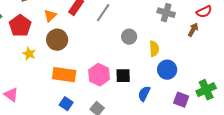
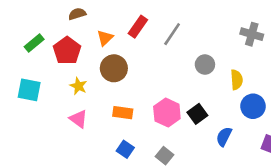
orange rectangle: (64, 75) -> (123, 113), size x0.7
black square: (123, 76) -> (197, 114), turned -35
pink triangle: (11, 95) -> (78, 119), moved

